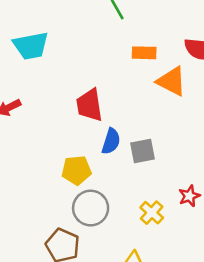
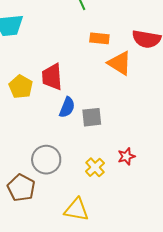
yellow pentagon: (76, 170) -> (21, 87), moved, turned 30

